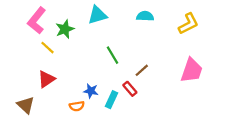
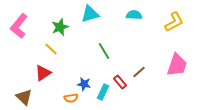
pink L-shape: (37, 20) -> (19, 26), moved
yellow line: (47, 48) -> (51, 49), moved
brown line: (142, 70) -> (139, 72), moved

